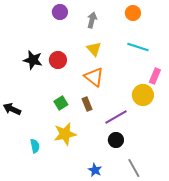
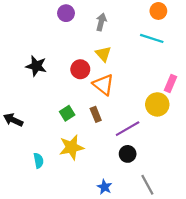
orange circle: (133, 13) -> (158, 11), moved
cyan line: (138, 47) -> (152, 38), moved
red circle: (58, 60) -> (80, 69), moved

